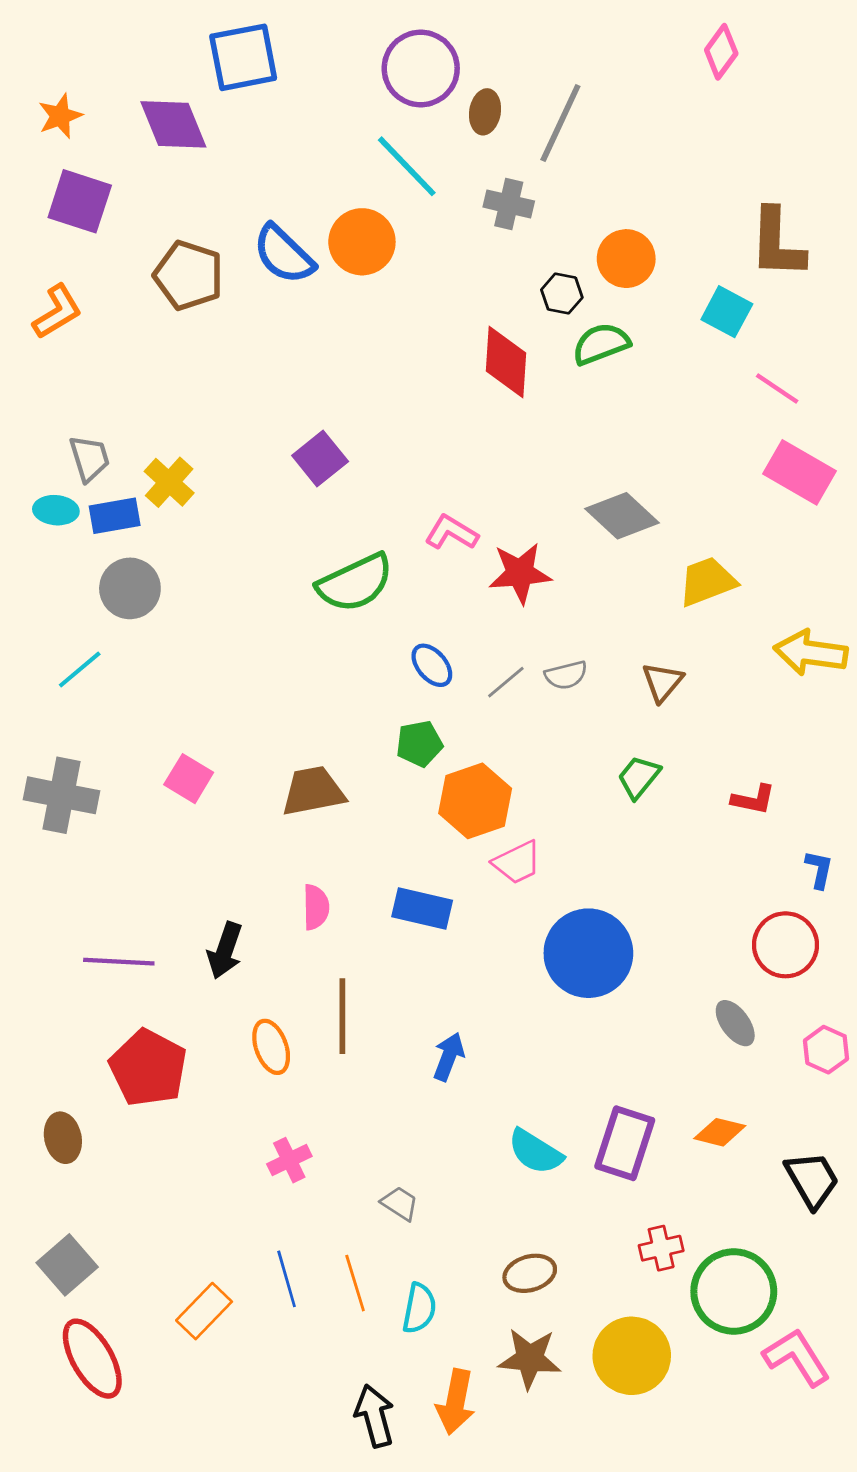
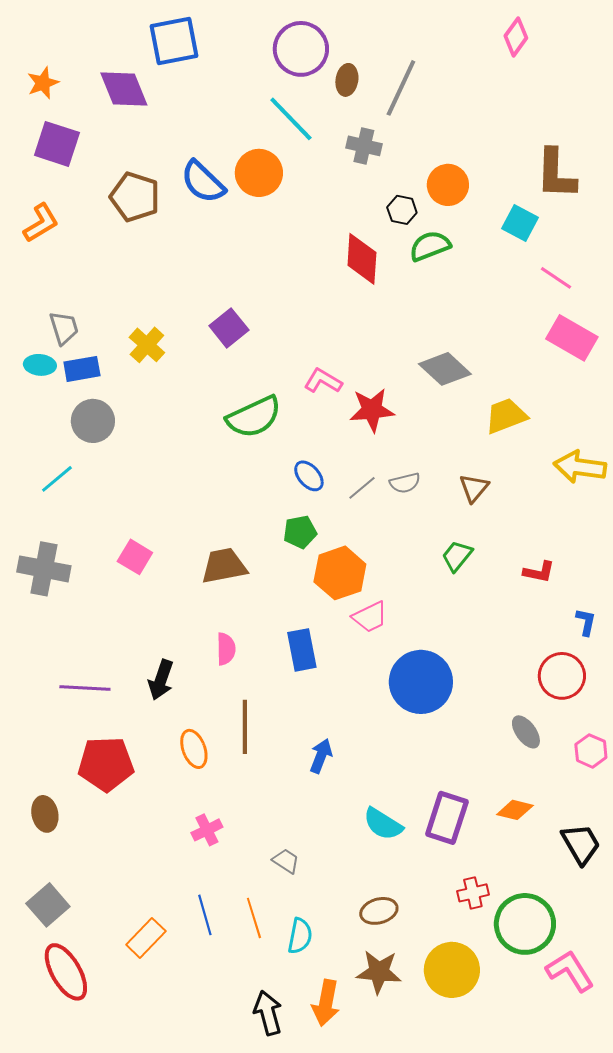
yellow cross: (169, 482) -> (147, 345), moved
blue rectangle: (422, 909) -> (302, 650), turned 66
red pentagon: (148, 1068) -> (106, 764), turned -30

